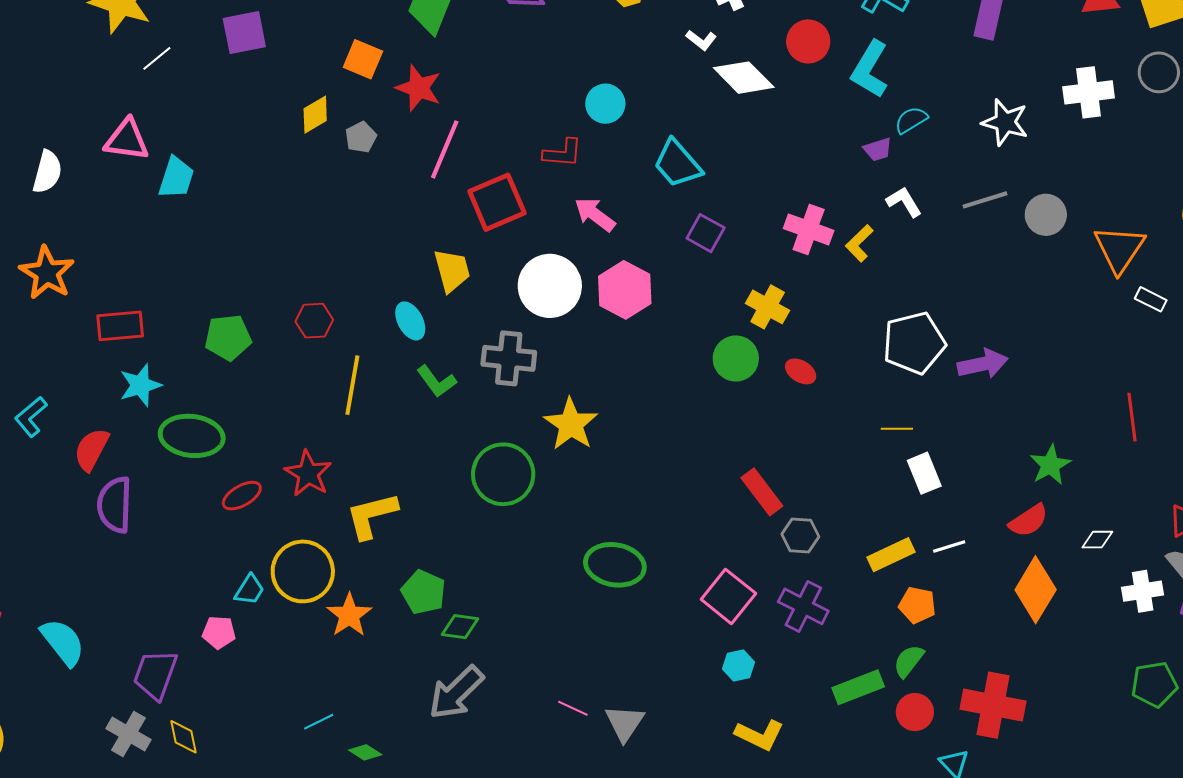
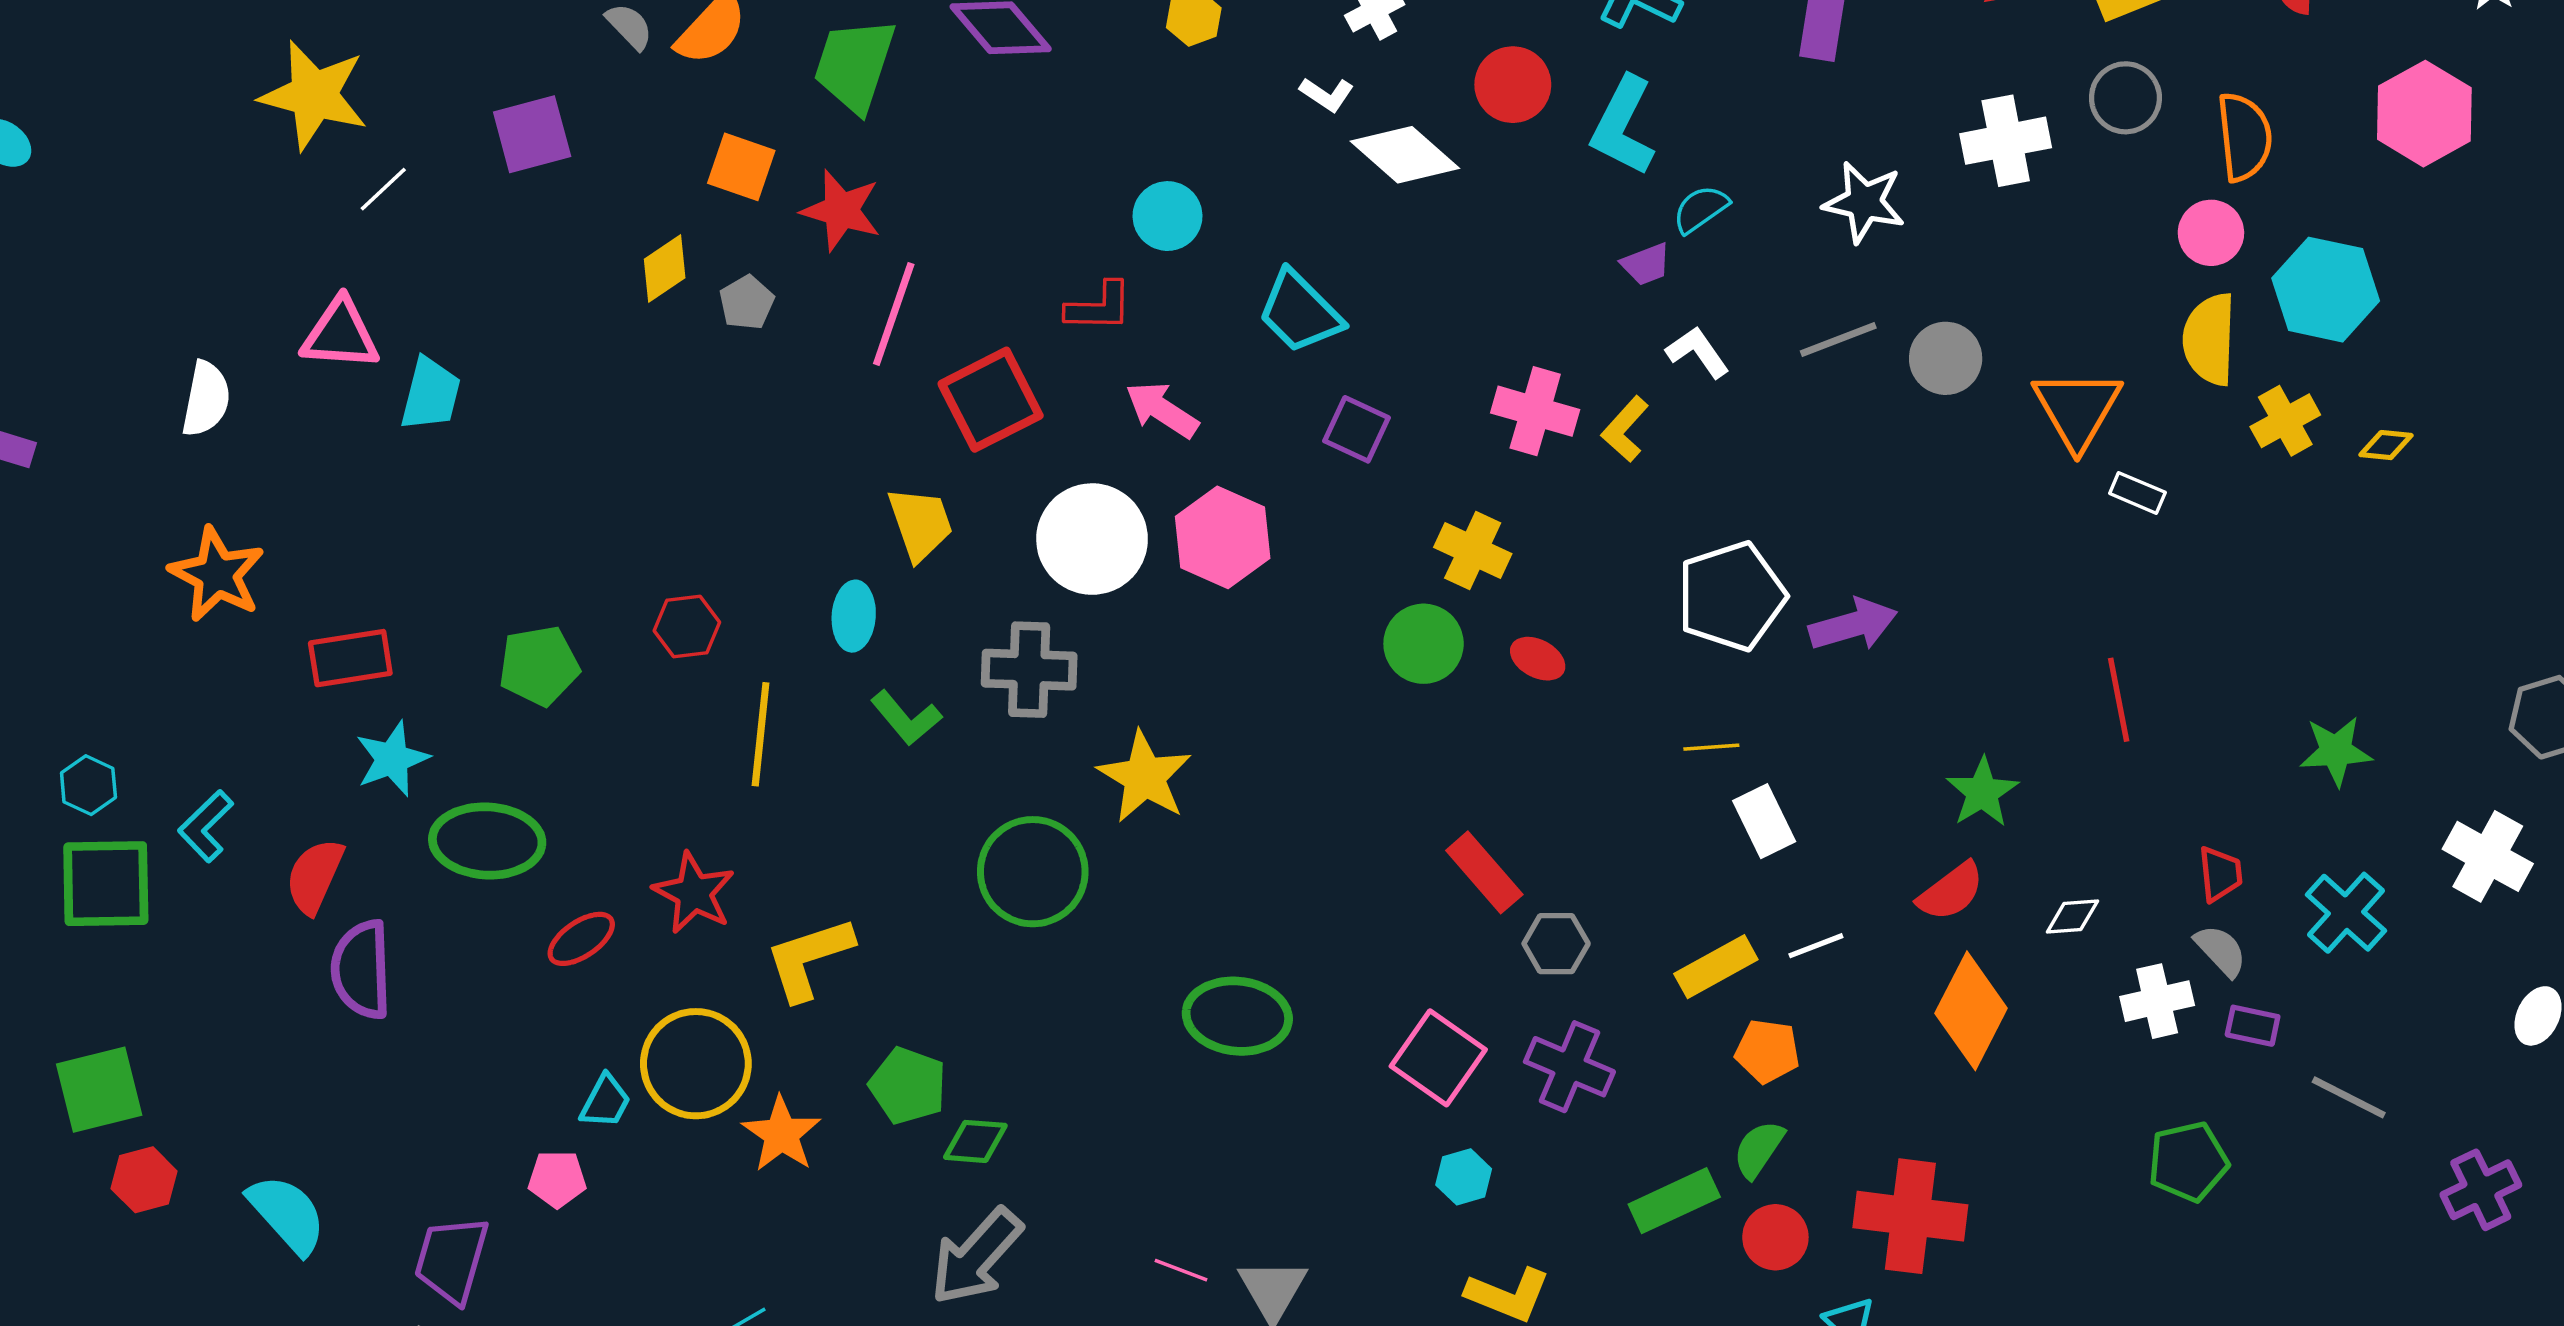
cyan ellipse: (410, 321) -> (854, 616), turned 36

